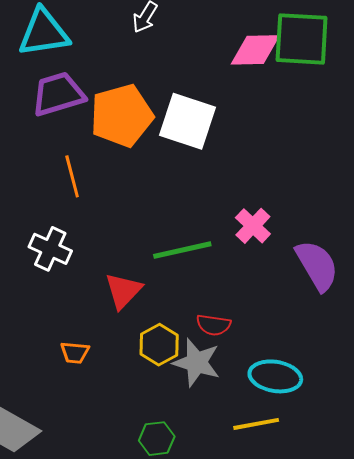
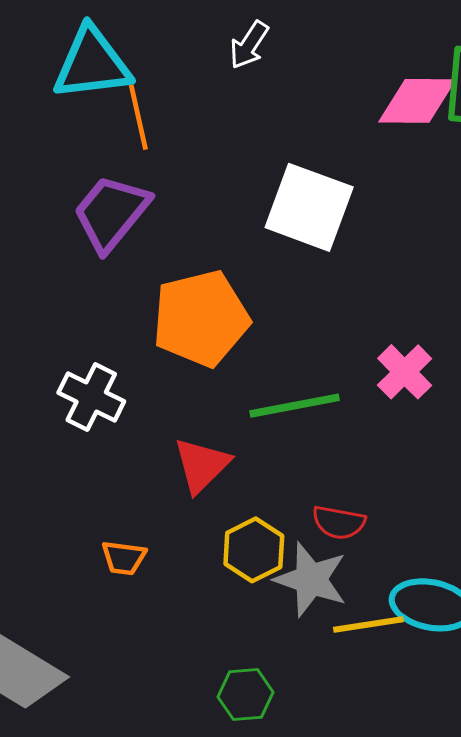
purple trapezoid: (58, 94) -> (111, 213), moved, turned -36
orange pentagon: (122, 116) -> (201, 318), moved
orange line: (72, 176) -> (138, 117), moved
yellow line: (256, 424) -> (368, 624), moved

